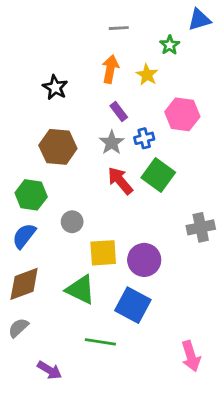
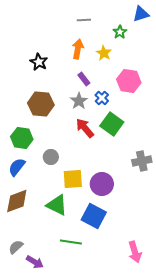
blue cross: (144, 138) -> (102, 98), turned -32
gray semicircle: (18, 328) -> (16, 247), moved

